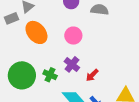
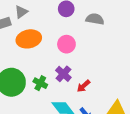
orange ellipse: (36, 32) -> (29, 39), turned -65

